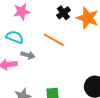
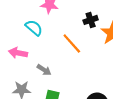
gray arrow: (28, 55) -> (44, 70), moved

